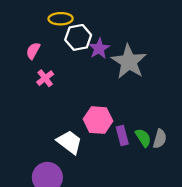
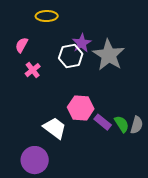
white hexagon: (78, 37) -> (71, 56), moved
purple rectangle: (122, 135) -> (103, 122), turned -36

